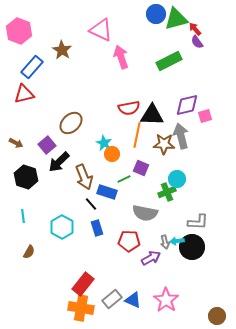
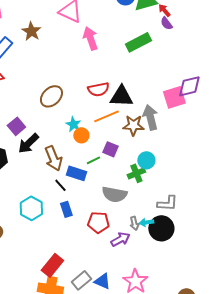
purple diamond: (187, 105) -> (189, 86), moved
pink square: (205, 116) -> (174, 97), size x1.6
brown ellipse: (71, 123) -> (51, 96), moved
orange line: (137, 135) -> (106, 116), turned 55

